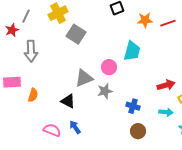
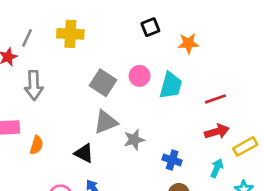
yellow cross: (58, 13) -> (70, 34), turned 30
red line: (168, 23) -> (215, 99), moved
gray square: (76, 34) -> (103, 83), moved
pink circle: (109, 67) -> (140, 76), moved
cyan arrow: (166, 112) -> (217, 168), turned -72

